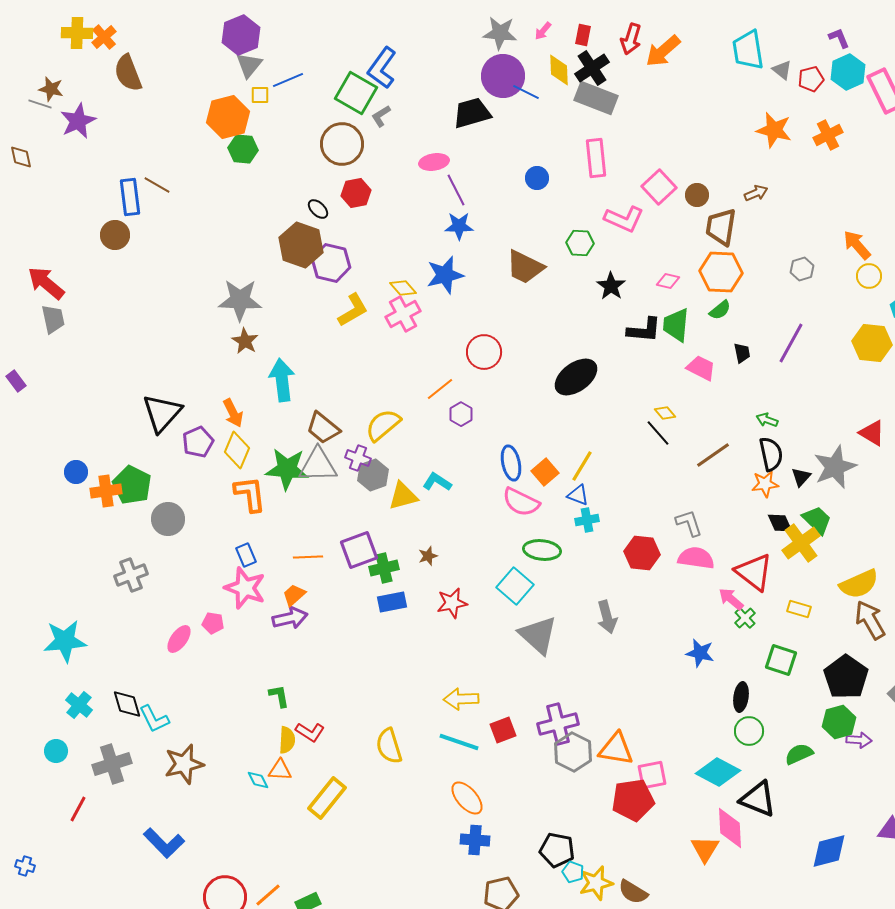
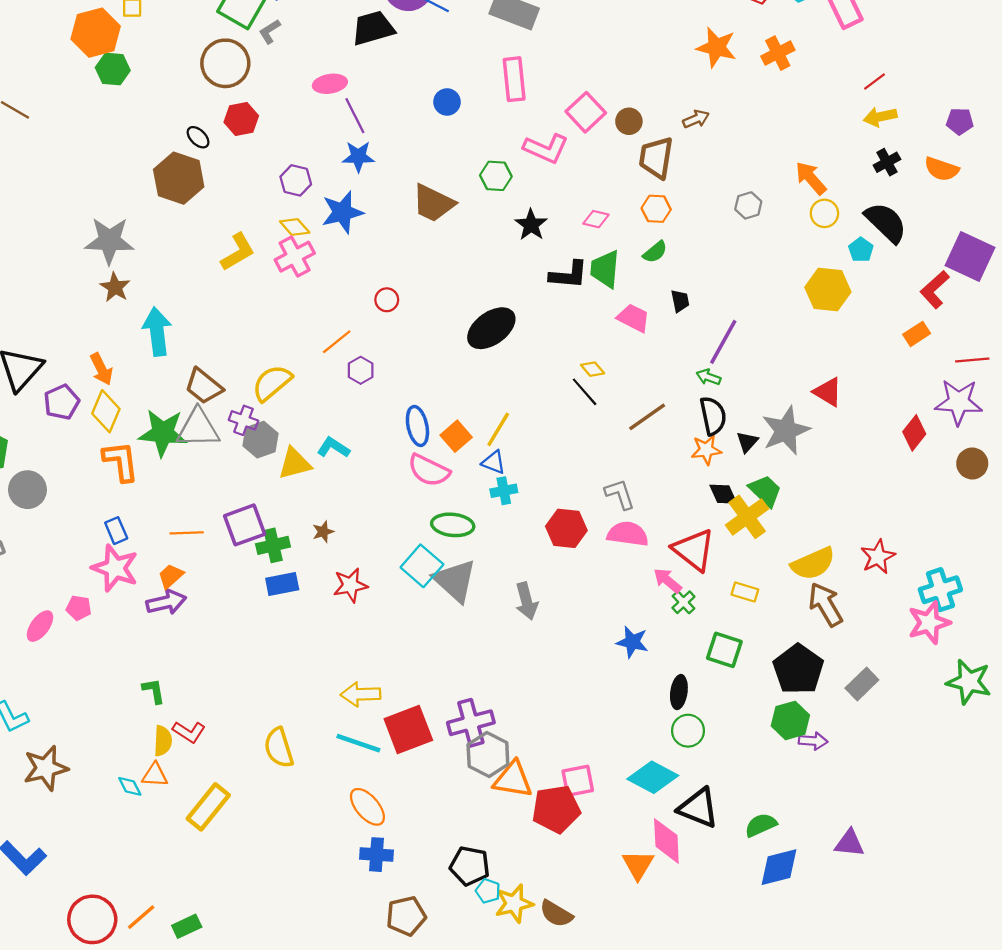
purple hexagon: (331, 263) -> (296, 180), moved, size x0.7
orange hexagon: (721, 272) -> (656, 209), size x0.6
purple line: (791, 343) -> (723, 342), moved
red circle: (484, 352) -> (387, 300), size x0.6
gray triangle: (538, 635) -> (455, 581), moved
red square: (503, 730) -> (408, 730), size x1.6
orange triangle: (616, 749) -> (513, 780), moved
green semicircle: (799, 754) -> (761, 825), moved

